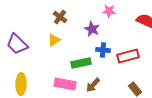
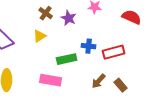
purple star: (92, 29) -> (69, 18), moved
brown arrow: (93, 85) -> (99, 81), moved

